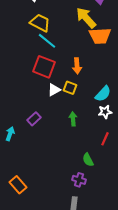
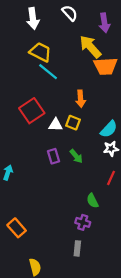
red square: (44, 67) -> (32, 111), moved, turned 35
white triangle: (54, 90) -> (56, 125), turned 32
purple rectangle: (34, 119) -> (53, 156), moved, turned -64
green arrow: (73, 119) -> (76, 156), turned 144

